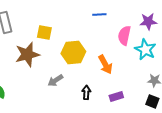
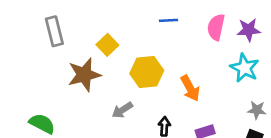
blue line: (99, 14) -> (168, 20), moved
yellow square: (44, 32) -> (107, 45), turned 35
pink semicircle: (124, 35) -> (216, 27), moved

